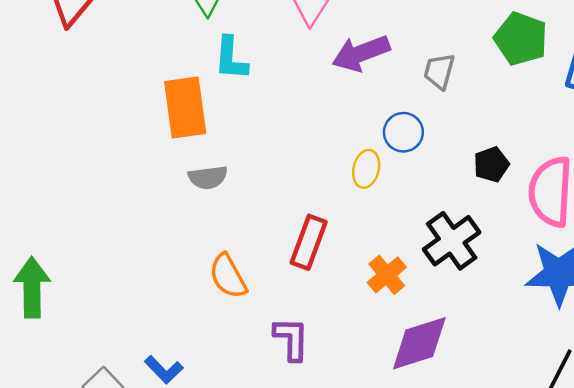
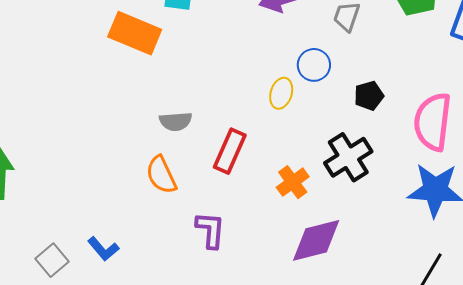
orange rectangle: (185, 108) -> (135, 33), turned -63
black pentagon: (491, 164) -> (369, 96), moved
gray semicircle: (208, 177) -> (176, 121), moved

